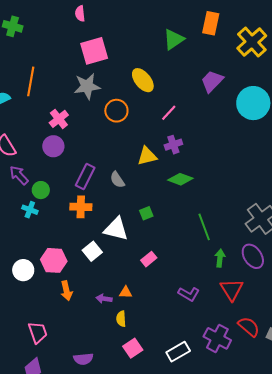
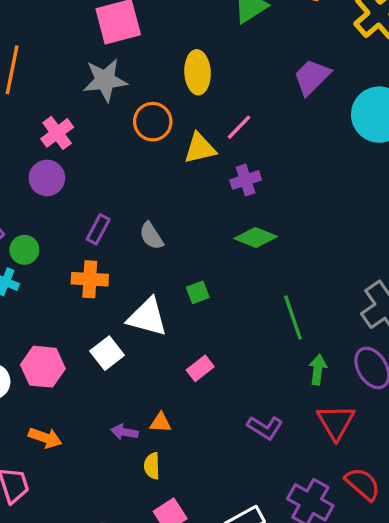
yellow ellipse: (143, 80) -> (198, 72), turned 35
yellow triangle: (147, 156) -> (200, 148), moved
purple rectangle: (85, 177) -> (98, 229), size x0.7
orange arrow: (66, 291) -> (45, 438), moved, turned -60

